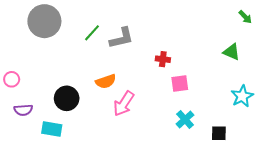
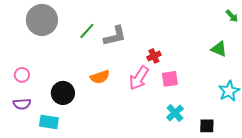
red cross: (163, 59) -> (154, 56), turned -32
pink circle: (12, 79) -> (22, 75), moved
pink arrow: (124, 104) -> (139, 78), moved

